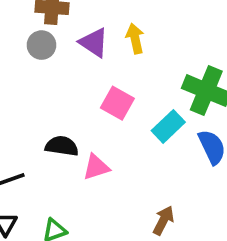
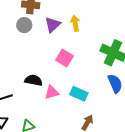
purple triangle: (94, 43) -> (53, 25), turned 42
cyan rectangle: (168, 126) -> (79, 94), moved, turned 66

